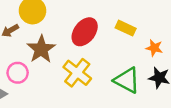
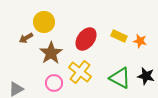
orange star: (154, 48) -> (140, 41), moved
pink circle: (18, 73) -> (54, 83), moved

